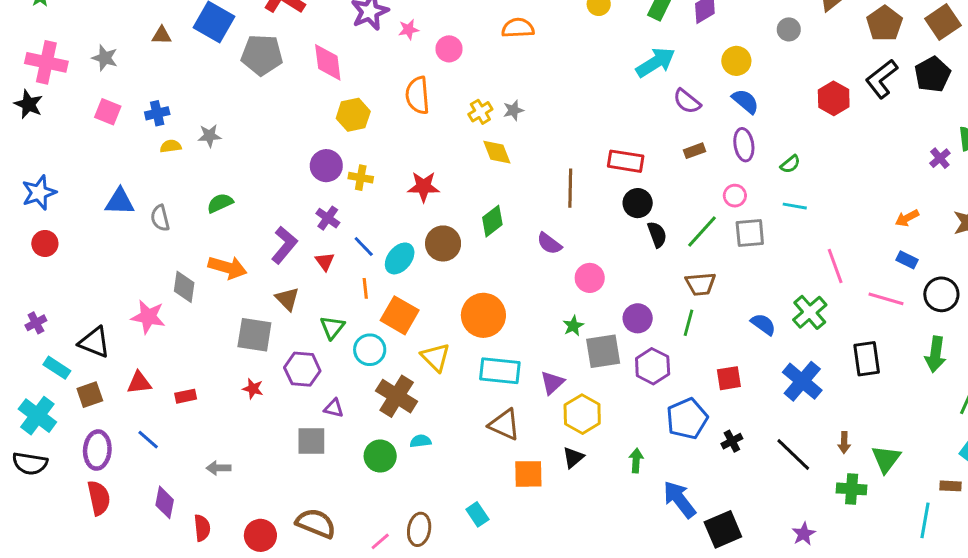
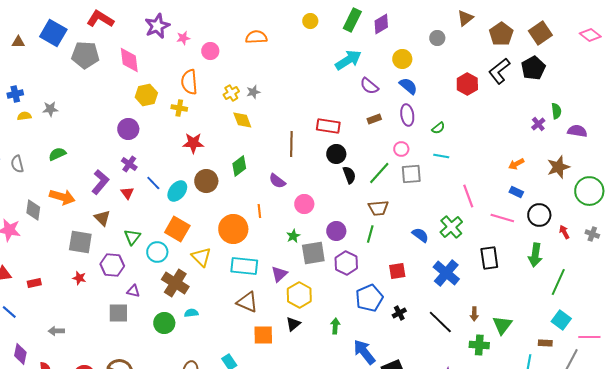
yellow cross: (361, 178) -> (179, 108), moved
orange line: (365, 288) -> (259, 211), moved

